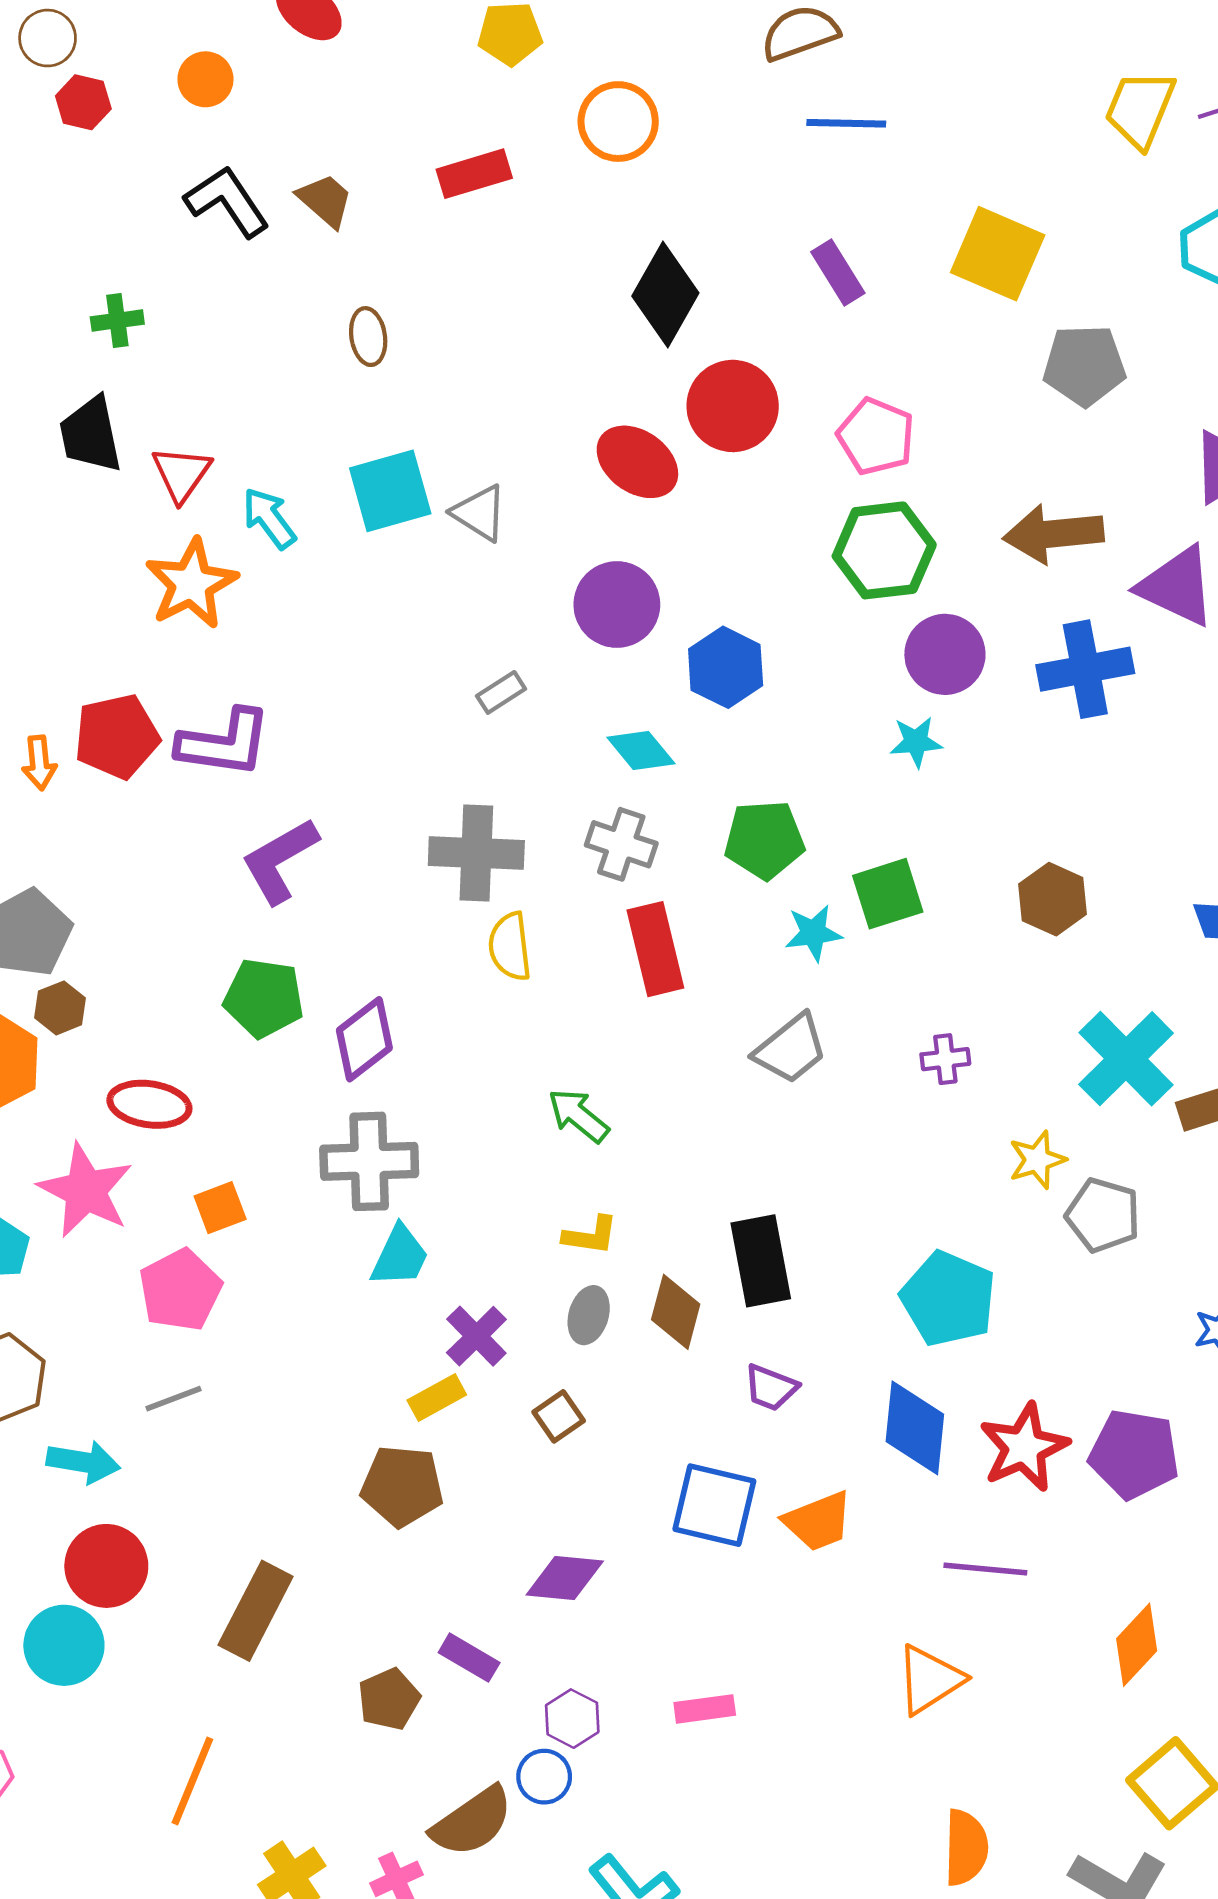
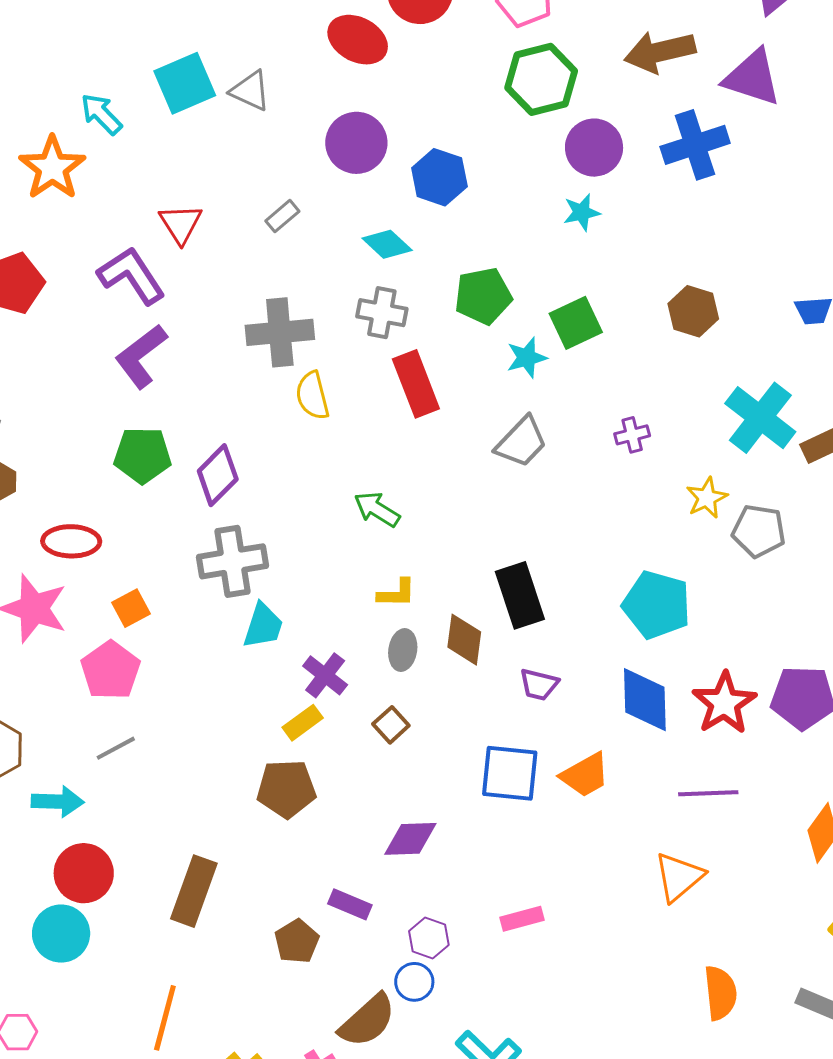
red triangle: (181, 474) -> (181, 224), moved
purple L-shape: (224, 743) -> (131, 276), moved, turned -124

